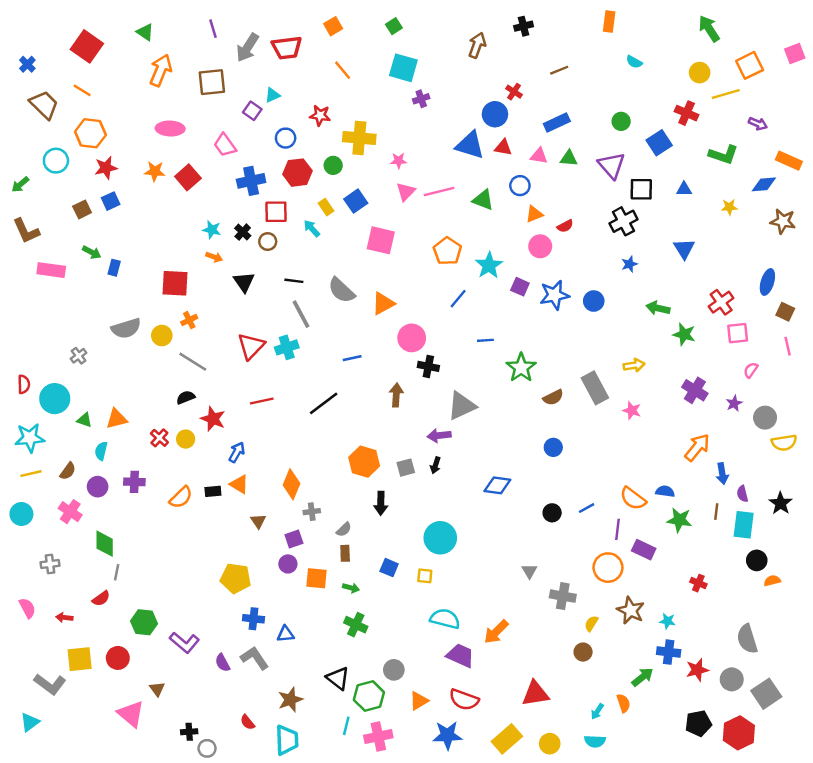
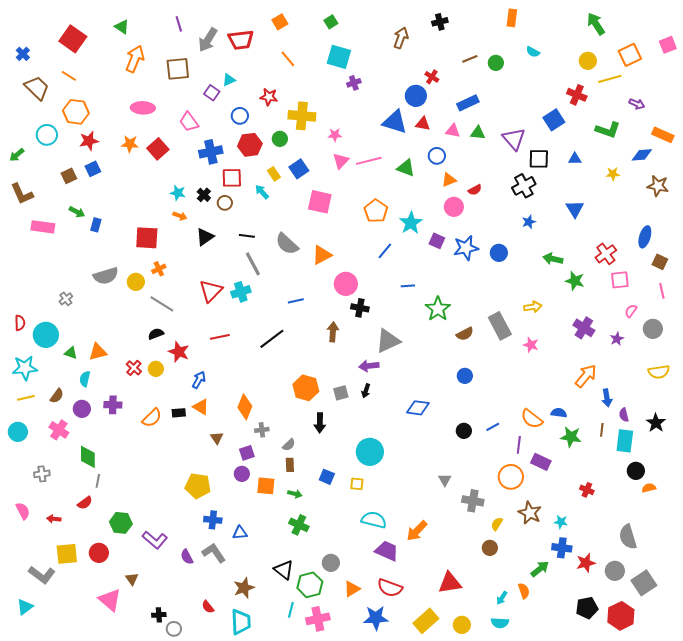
green circle: (621, 121) -> (496, 63), moved
black triangle: (244, 282) -> (205, 237), turned 30
gray circle: (765, 418) -> (653, 329), moved

